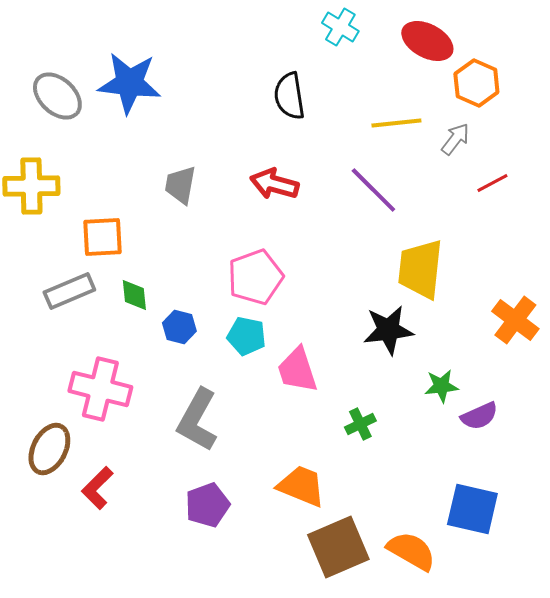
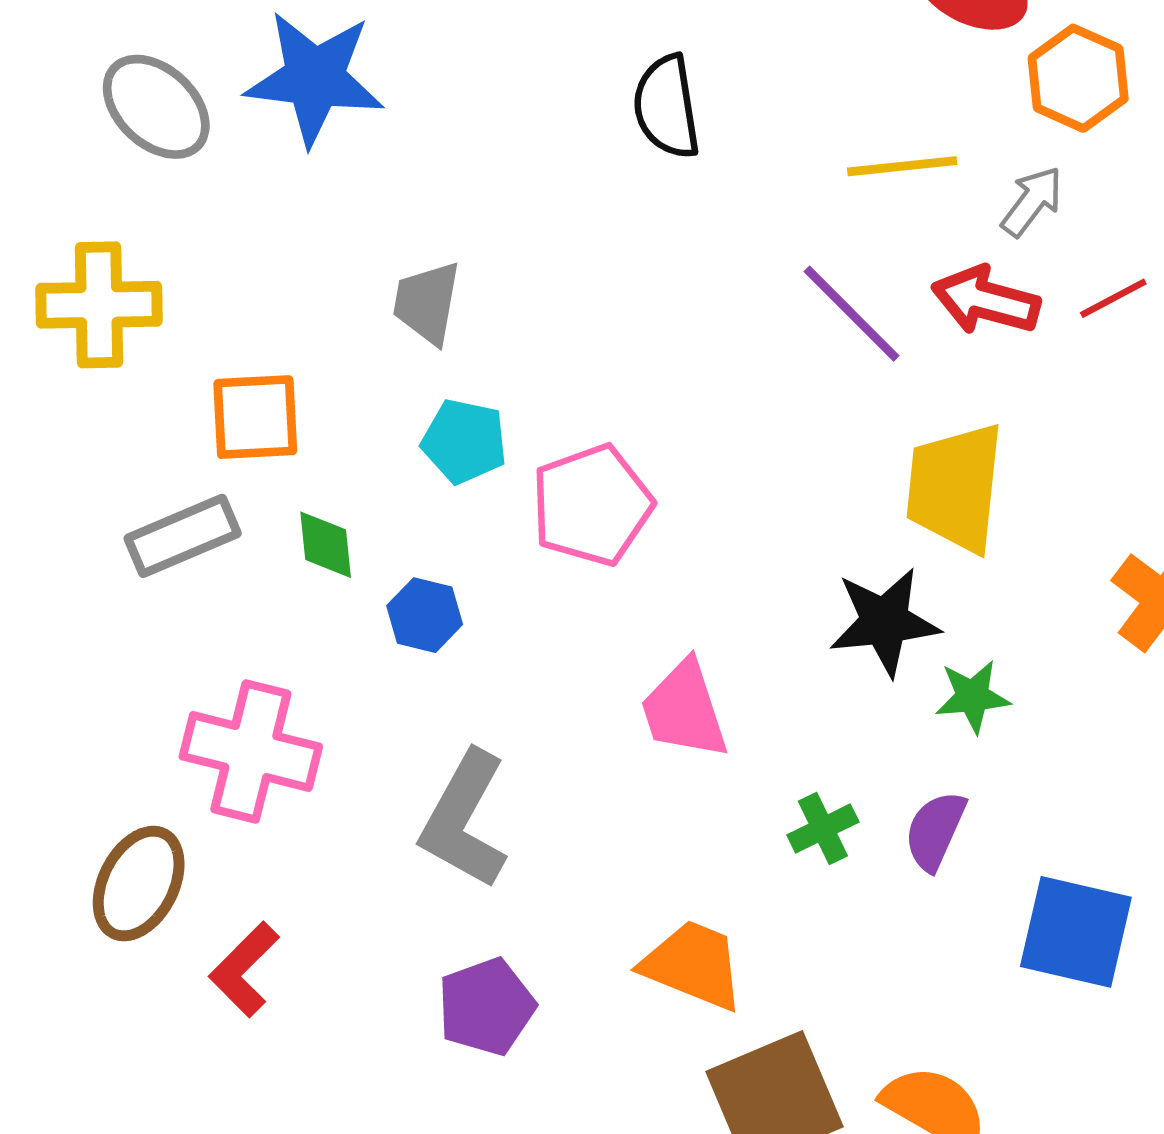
red arrow: (274, 184) -> (986, 300), moved
cyan pentagon: (246, 336) -> (464, 441), moved
green star: (441, 386) -> (973, 696), moved
purple semicircle: (479, 416) -> (935, 831), moved, turned 138
blue square: (472, 509) -> (1076, 932), moved

